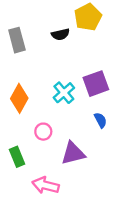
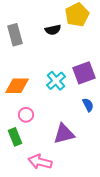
orange diamond: (19, 98) -> (17, 86), turned 60
pink circle: (43, 132) -> (26, 115), moved

